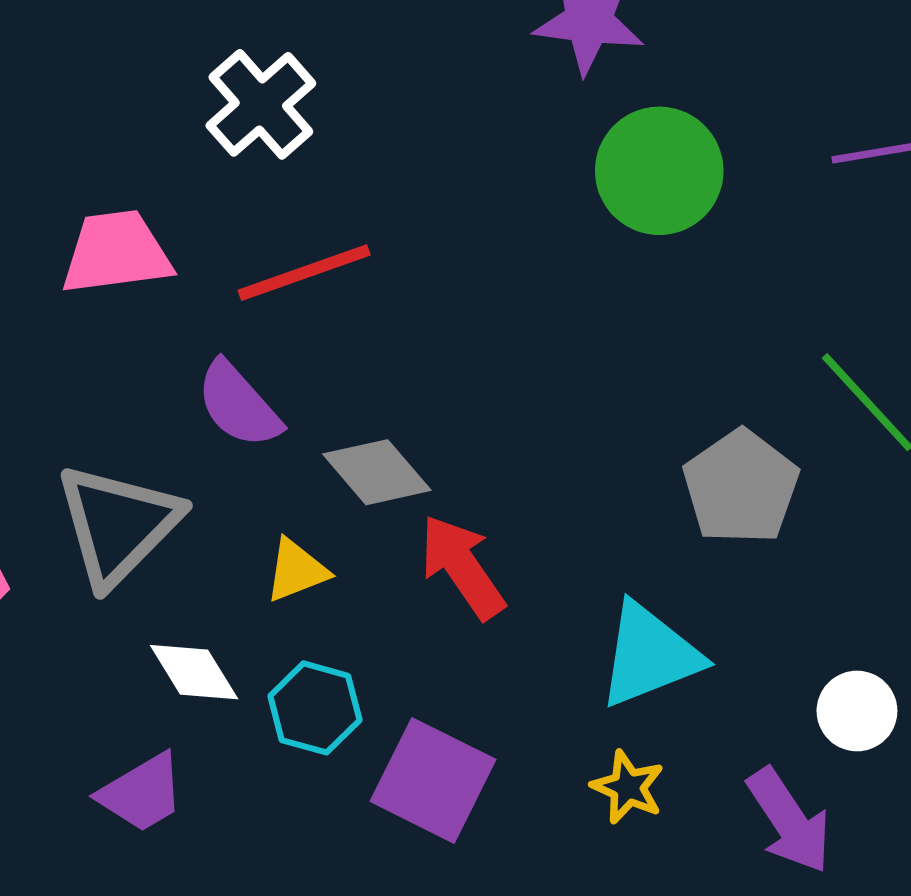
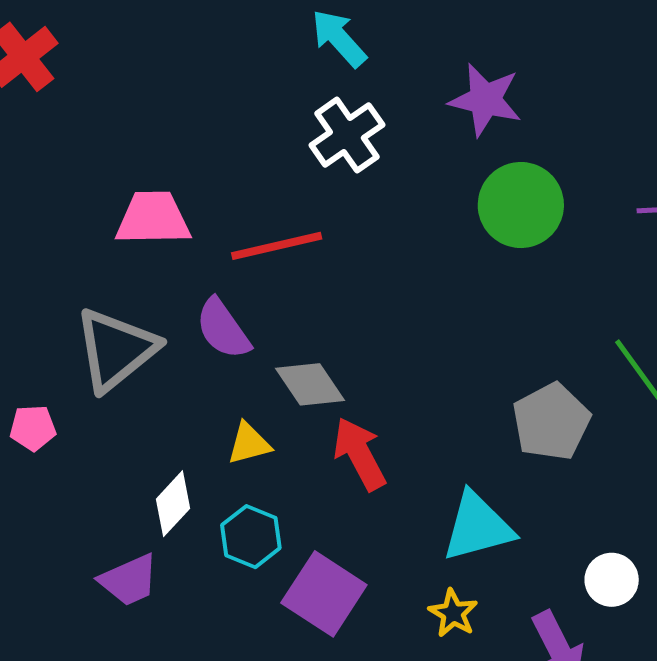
white cross: (261, 104) -> (347, 135), moved
gray triangle: (118, 525) -> (116, 349), moved
white diamond: (194, 672) -> (173, 504), turned 68

